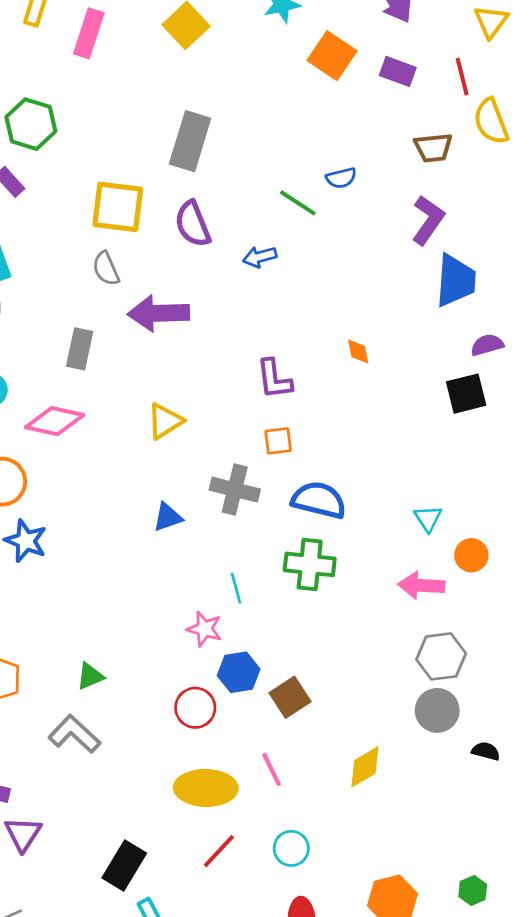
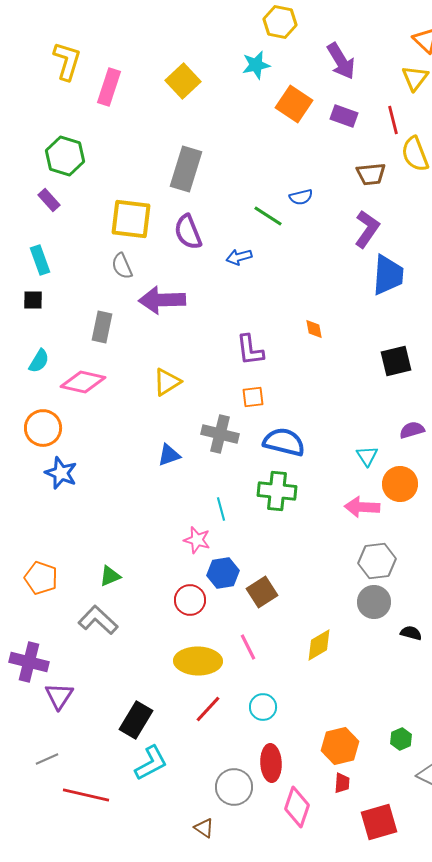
purple semicircle: (487, 345) -> (412, 430), moved
orange circle: (471, 555) -> (400, 484), size x1.4

